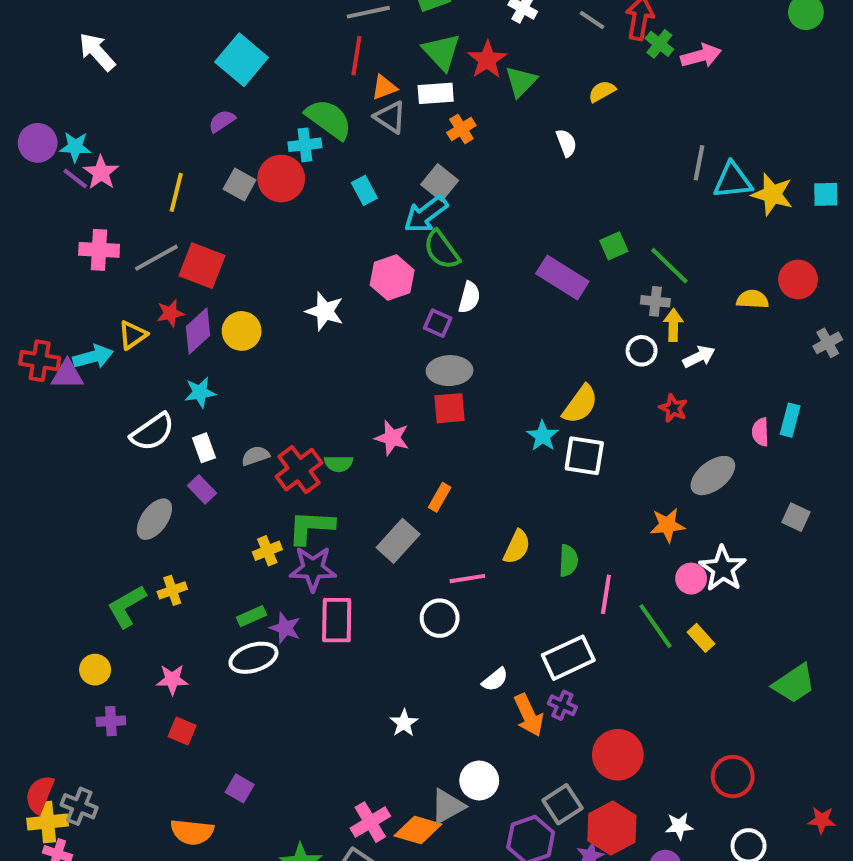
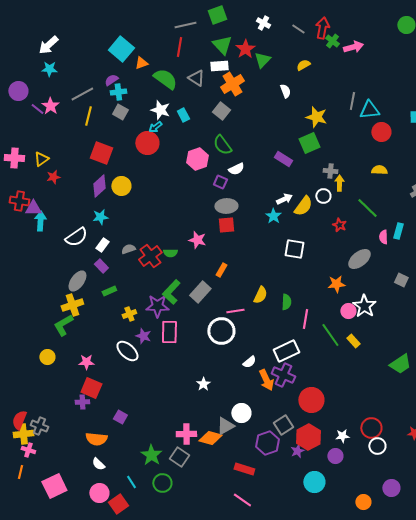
white arrow: (97, 52) -> (48, 45), turned -90
orange triangle: (384, 87) -> (141, 63), moved
orange cross: (461, 129) -> (232, 84), size x1.6
cyan cross: (305, 145) -> (118, 92), moved
cyan star: (75, 147) -> (49, 69), moved
red circle: (281, 179) -> (147, 143), moved
yellow star: (772, 194) -> (316, 117), moved
cyan arrow: (426, 214) -> (155, 127), moved, size x0.6
green square: (614, 246) -> (309, 143), size x1.5
pink cross: (99, 250) -> (14, 158), moved
gray line: (156, 258) -> (82, 94), moved
green line: (669, 266) -> (367, 208), moved
purple rectangle: (562, 278) -> (283, 159), size x0.7
red circle: (798, 280) -> (381, 132), moved
white semicircle: (469, 297) -> (236, 169), turned 49
white star: (325, 311) -> (160, 110), moved
red star: (170, 313) -> (53, 177), moved
yellow triangle: (133, 335) -> (41, 159), moved
cyan arrow: (93, 357) -> (40, 221), moved, turned -72
white arrow: (699, 357) -> (284, 199), moved
yellow semicircle: (580, 404) -> (303, 206), moved
cyan star: (543, 436) -> (273, 216), moved
white rectangle: (204, 448) -> (102, 245), turned 56
green L-shape: (311, 527) -> (171, 292), moved, turned -50
yellow cross: (267, 551) -> (129, 314), moved
yellow cross: (172, 590) -> (72, 305), moved, size x1.5
green rectangle: (251, 616) -> (109, 291), moved
white circle: (440, 618) -> (221, 331), size x1.4
white ellipse: (253, 658) -> (127, 351), turned 60
purple cross: (562, 705) -> (283, 375), size x1.6
purple cross: (111, 721) -> (82, 402), moved
red square: (182, 731) -> (91, 388), size x1.5
red circle: (733, 777) -> (371, 428), moved
pink cross: (370, 822) -> (186, 434), turned 30

